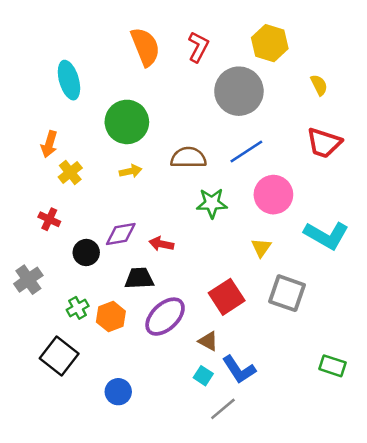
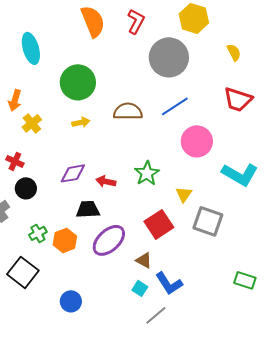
green star: (212, 203) -> (147, 173), moved, turned -30
yellow triangle: (261, 248) -> (184, 194), moved
black circle: (86, 253) -> (26, 188), moved

